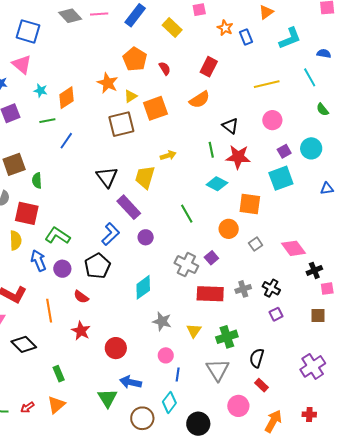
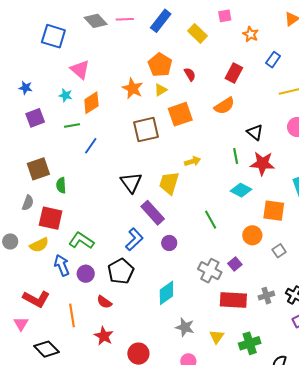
blue rectangle: (246, 37) -> (273, 60), moved, turned 56
pink triangle: (22, 64) -> (80, 70), moved
yellow triangle: (131, 96) -> (161, 90), moved
yellow semicircle: (16, 240) -> (39, 245), turned 66

